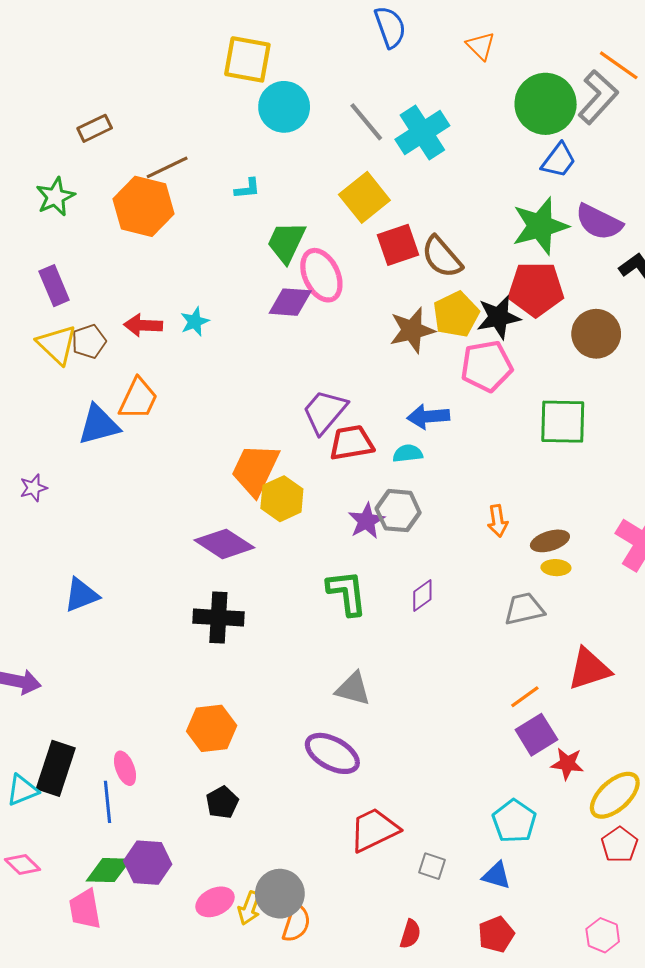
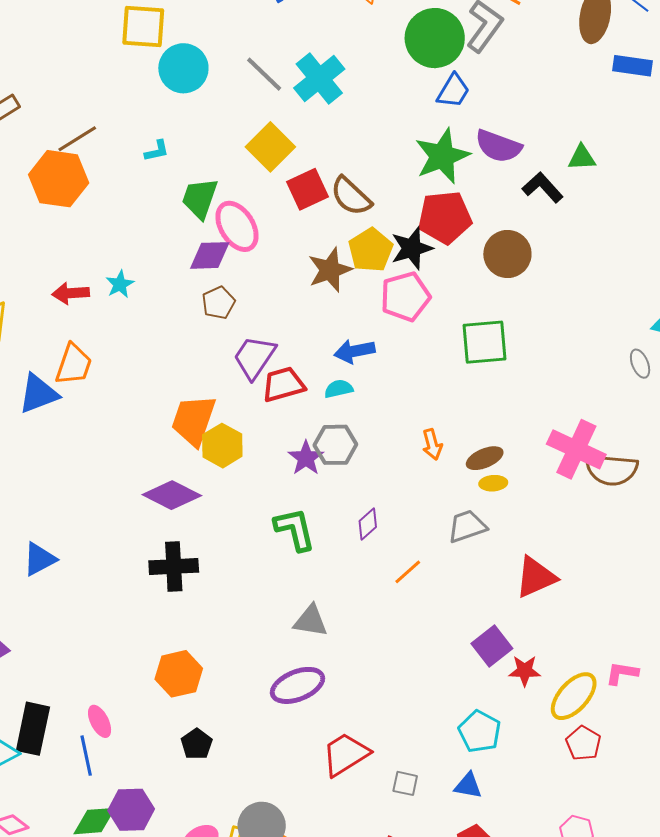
brown pentagon: (89, 341) -> (218, 303), moved
orange line: (525, 697) -> (408, 572), moved
purple ellipse: (332, 753) -> (297, 685), turned -44

